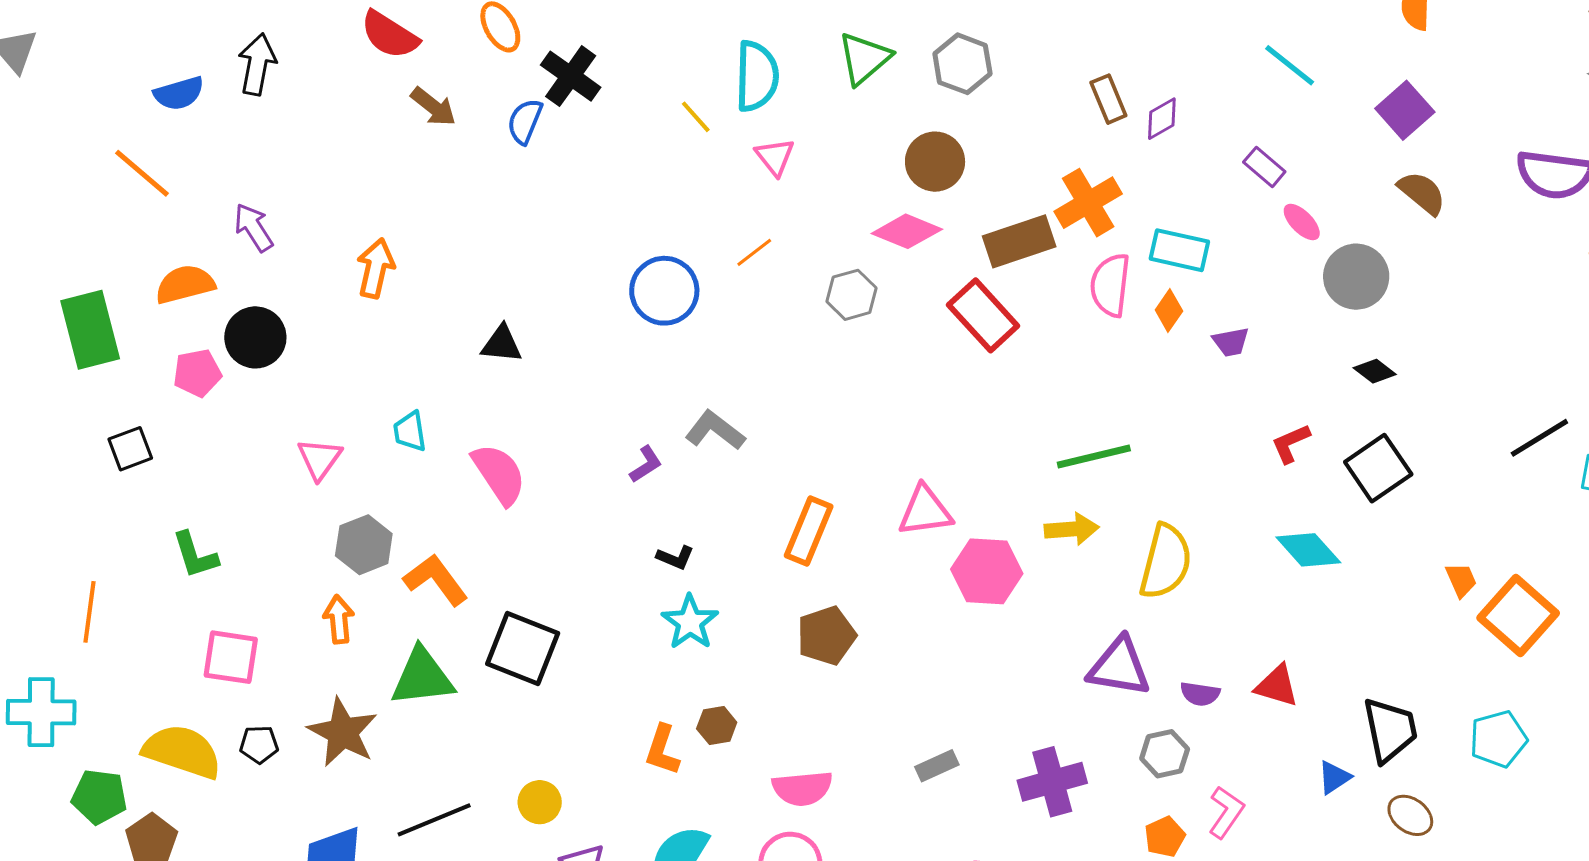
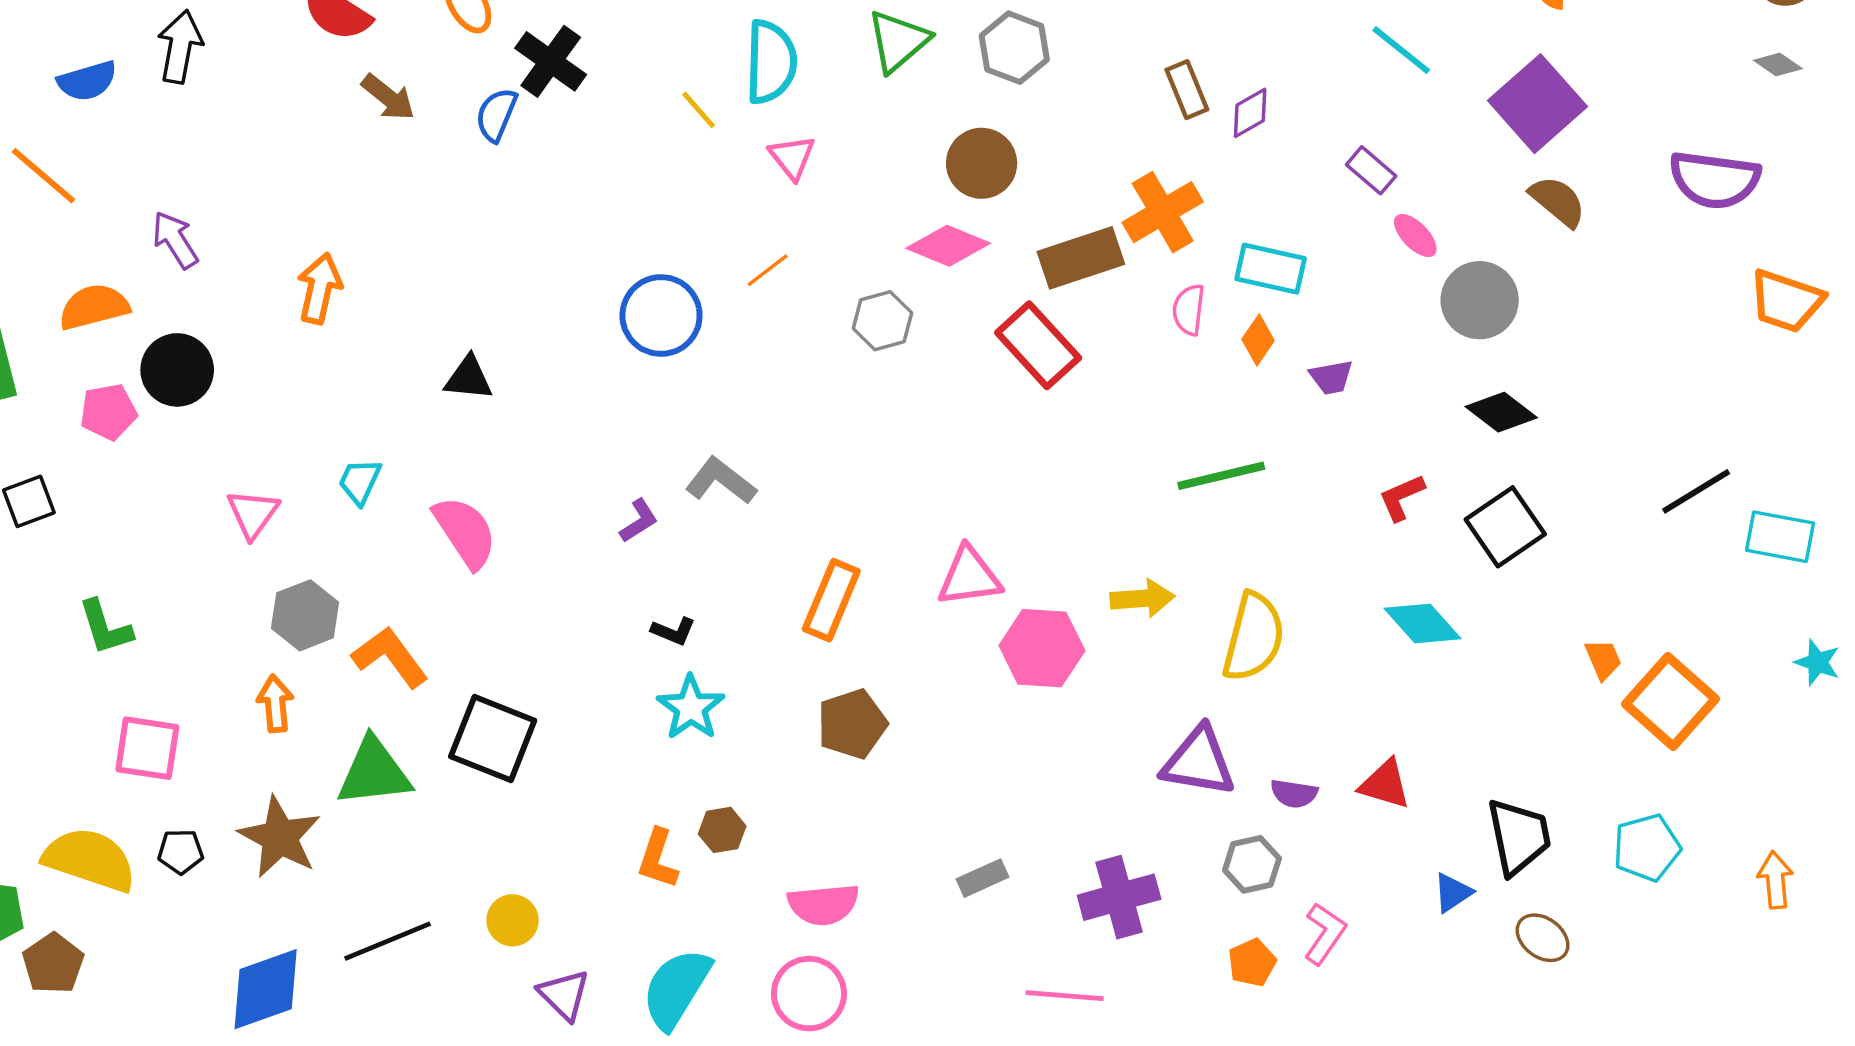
purple square: (1405, 110) -> (1538, 104), size x1.4
pink semicircle: (1110, 285) -> (1189, 310), size x0.7
black diamond: (1375, 371) -> (1501, 412), size x1.4
cyan trapezoid: (410, 431) -> (360, 481), turned 33
green line: (1094, 457) -> (1221, 476), moved

